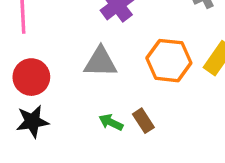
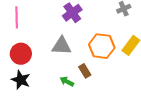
black star: (32, 121) -> (21, 80), turned 30
brown rectangle: (143, 121) -> (85, 71), moved

